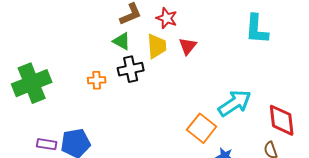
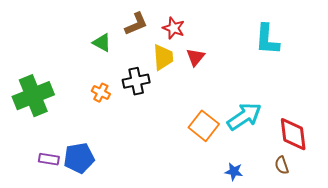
green triangle: (122, 41) -> (102, 43), moved
orange cross: (97, 80) -> (101, 93), turned 30
orange square: (202, 128) -> (204, 126), moved

